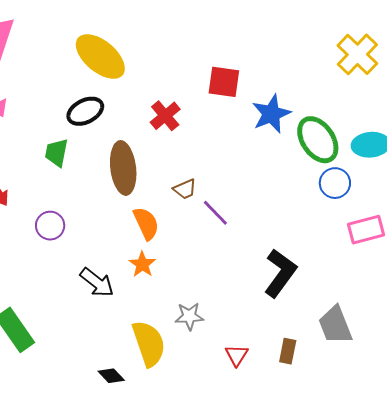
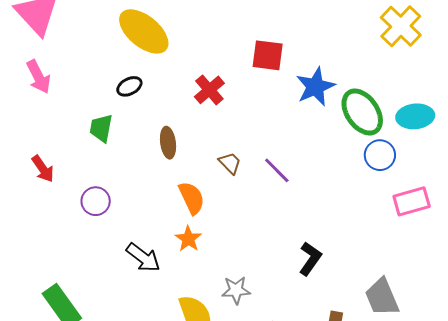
black ellipse: (85, 111) -> (129, 86), size x0.7
brown ellipse: (123, 168) -> (168, 143), size x0.6
brown trapezoid: (185, 189) -> (230, 163), turned -110
purple line: (215, 213) -> (277, 170), moved
black L-shape: (280, 273) -> (310, 259), moved, size x0.7

